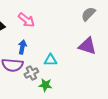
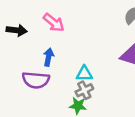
gray cross: (31, 73) -> (84, 90), moved

